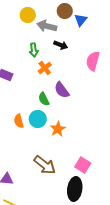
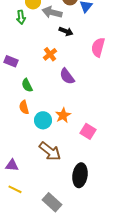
green arrow: (34, 50) -> (21, 17), moved
green semicircle: (44, 99) -> (27, 85), moved
cyan circle: (38, 119) -> (43, 120), moved
pink square: (83, 165) -> (88, 131), moved

